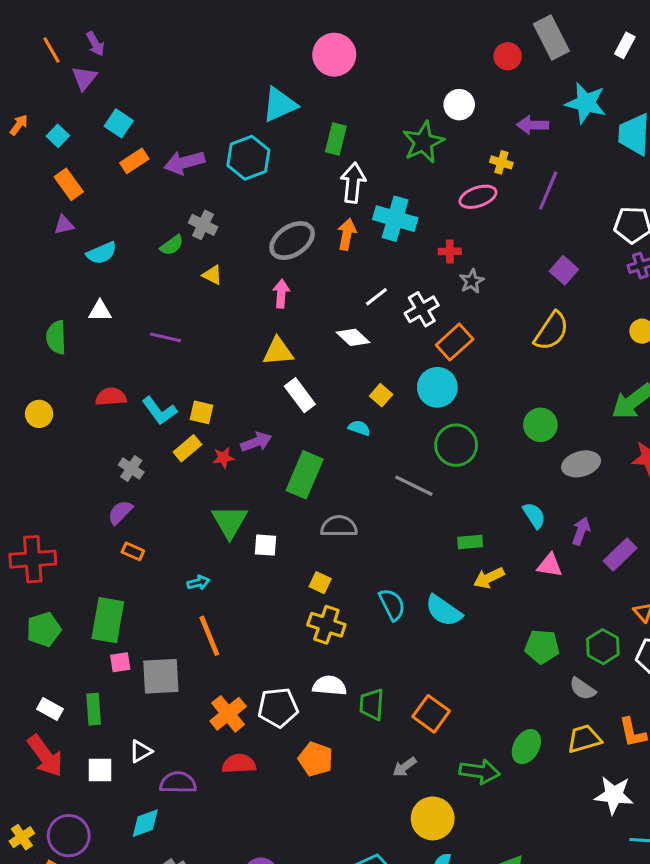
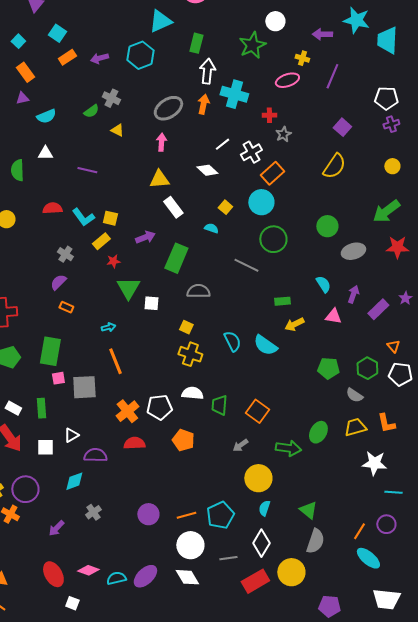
purple arrow: (184, 162) -> (99, 58), size x0.7
red star: (223, 458) -> (113, 261), moved

